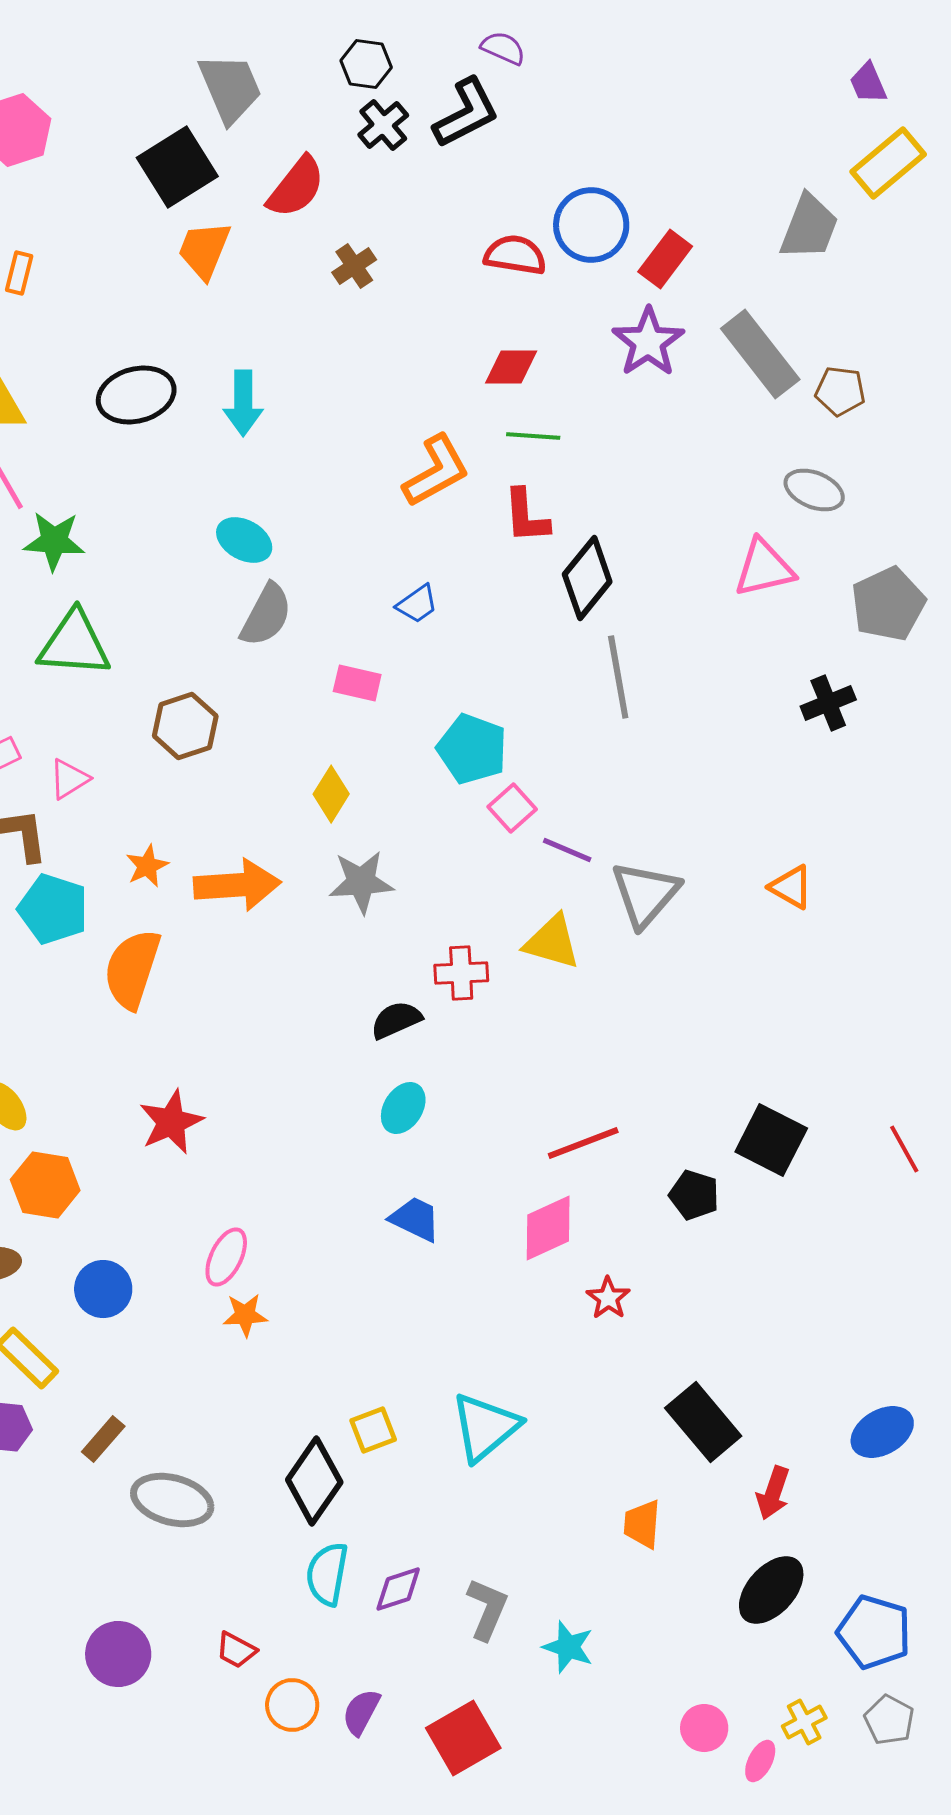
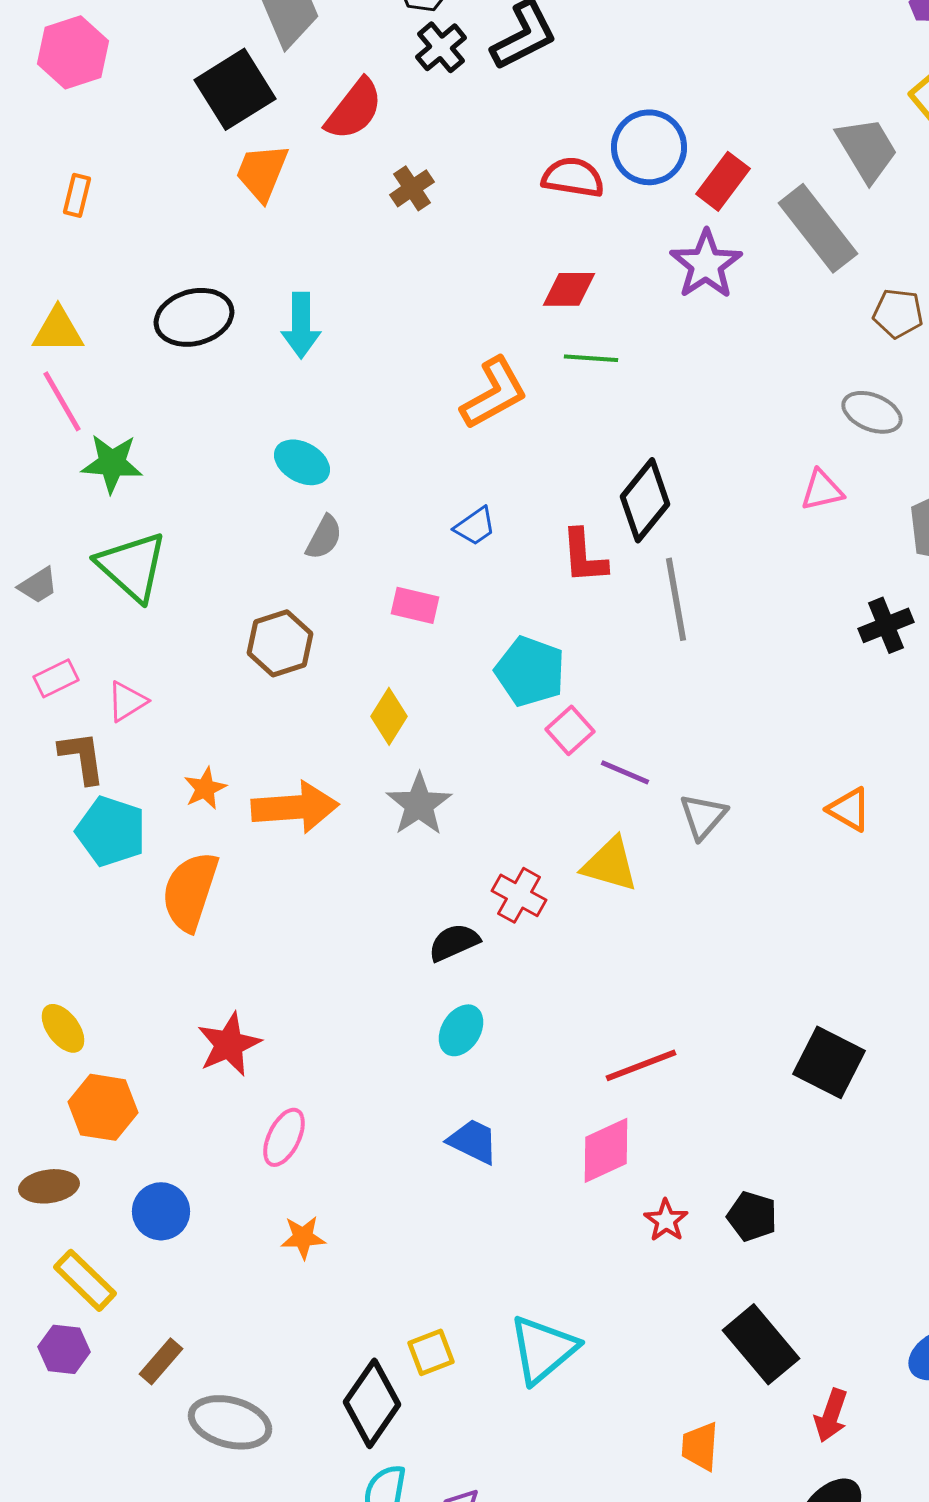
gray trapezoid: (809, 227) -> (867, 149), turned -52
gray rectangle: (760, 354) -> (818, 228), moved
red L-shape: (526, 516) -> (584, 556), moved
pink triangle: (764, 568) -> (822, 490), size x0.7
gray semicircle: (266, 615) -> (324, 537), size x0.7
green triangle: (74, 644) -> (132, 566), turned 38
brown hexagon: (185, 726) -> (280, 643), moved
gray star: (361, 882) -> (419, 804), turned -30
gray triangle: (645, 894) -> (703, 816), size x0.7
red cross: (461, 973) -> (519, 895), turned 32
black pentagon: (694, 1195) -> (752, 1216), moved
pink ellipse: (226, 1257) -> (284, 1137), moved

